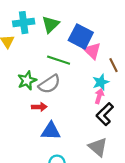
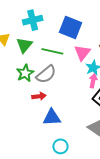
cyan cross: (24, 23) -> (33, 20), moved
green triangle: (51, 24) -> (24, 45), moved
pink triangle: (92, 51) -> (82, 53), moved, turned 30

